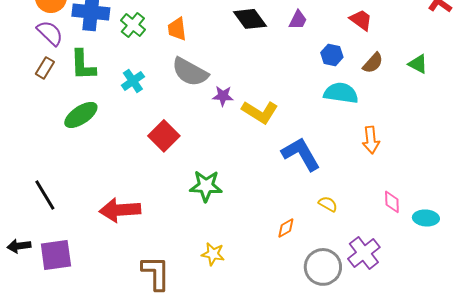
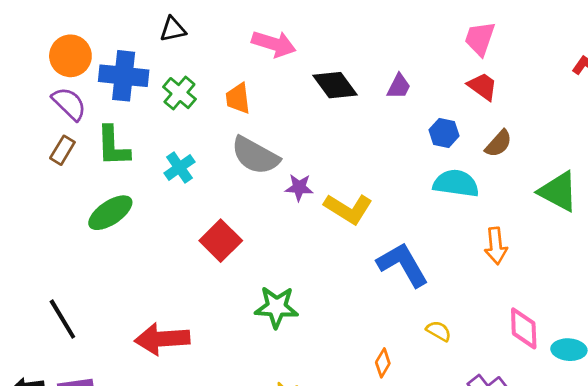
green triangle: (418, 64) -> (558, 191), moved, size x1.6
pink diamond: (392, 202) -> (524, 328), size x1.4
orange diamond: (286, 228) -> (383, 363), turned -30

